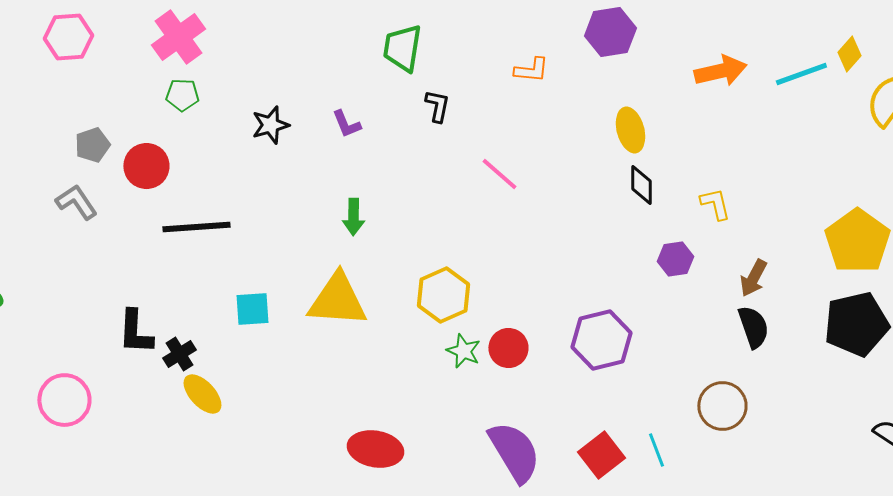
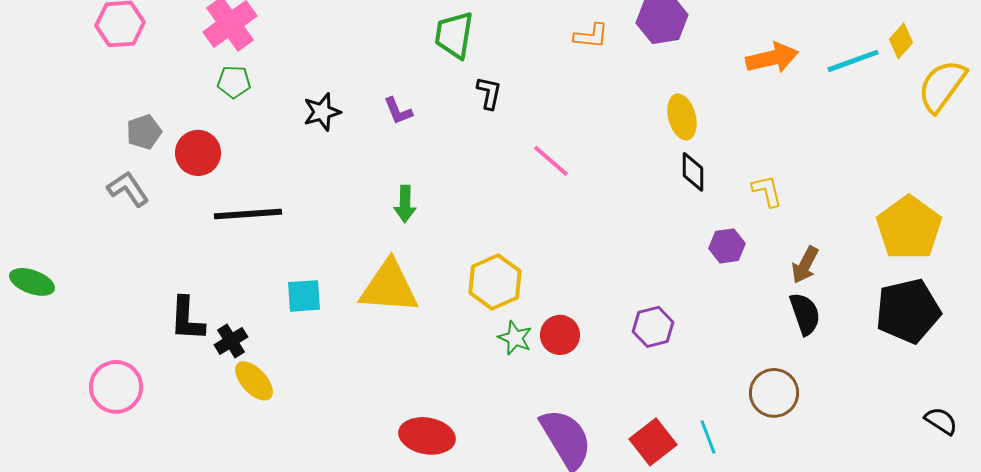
orange L-shape: (531, 70) -> (591, 36), moved
purple hexagon: (601, 340) -> (653, 327), size x0.7

